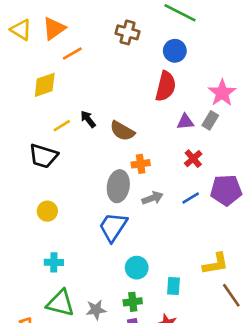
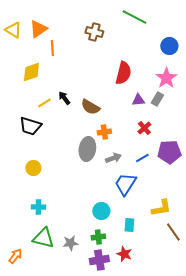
blue circle: (175, 51) -> (169, 46), moved
orange line: (72, 53) -> (52, 48), turned -63
blue trapezoid: (113, 227) -> (125, 184), moved

